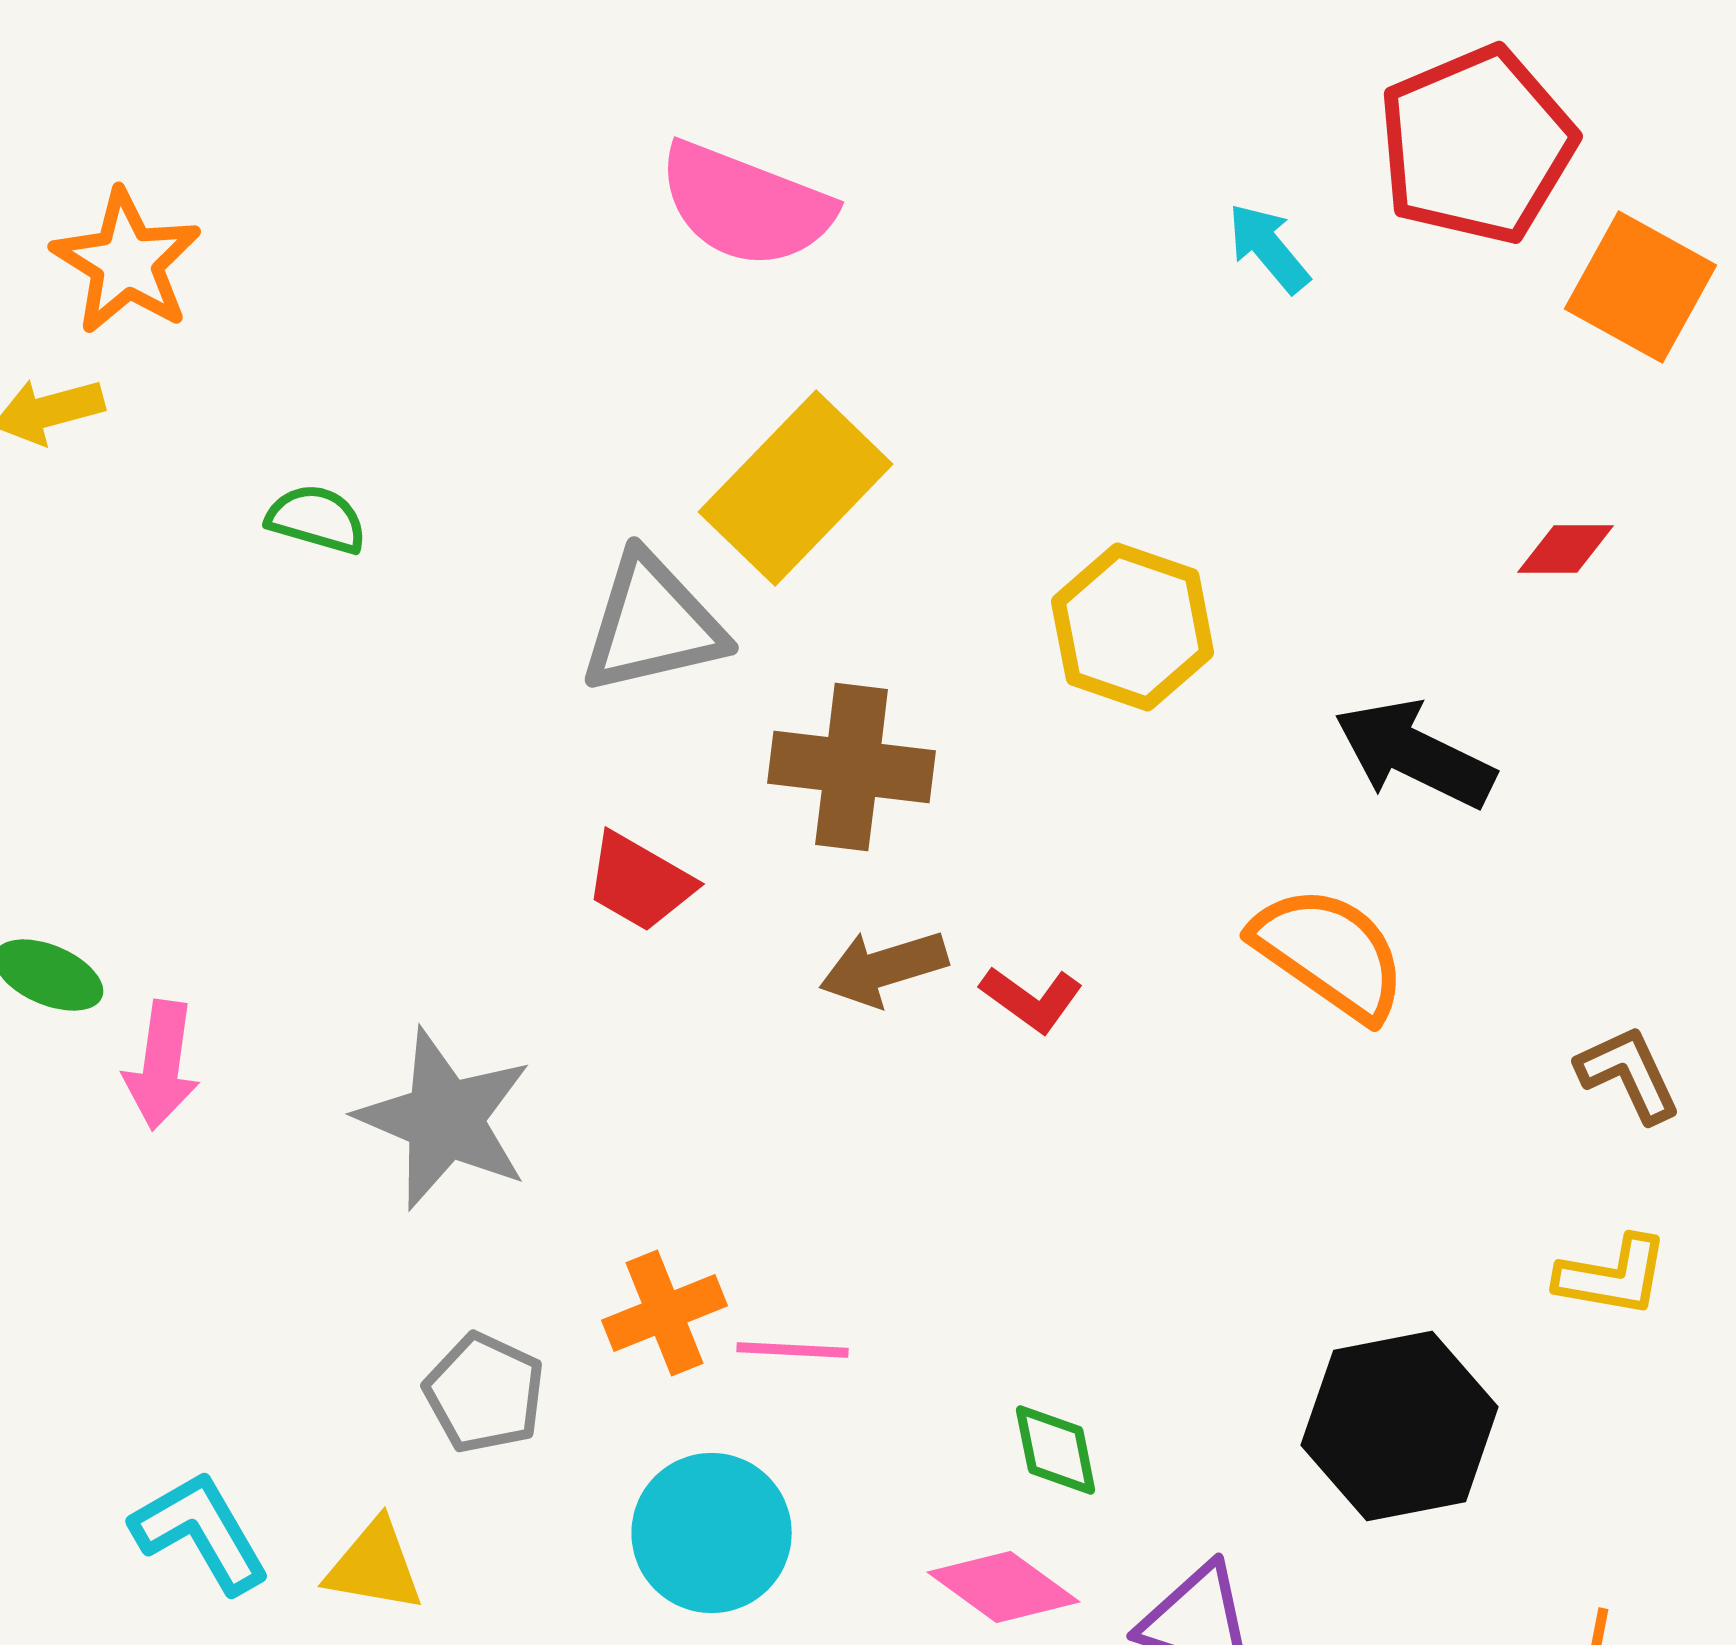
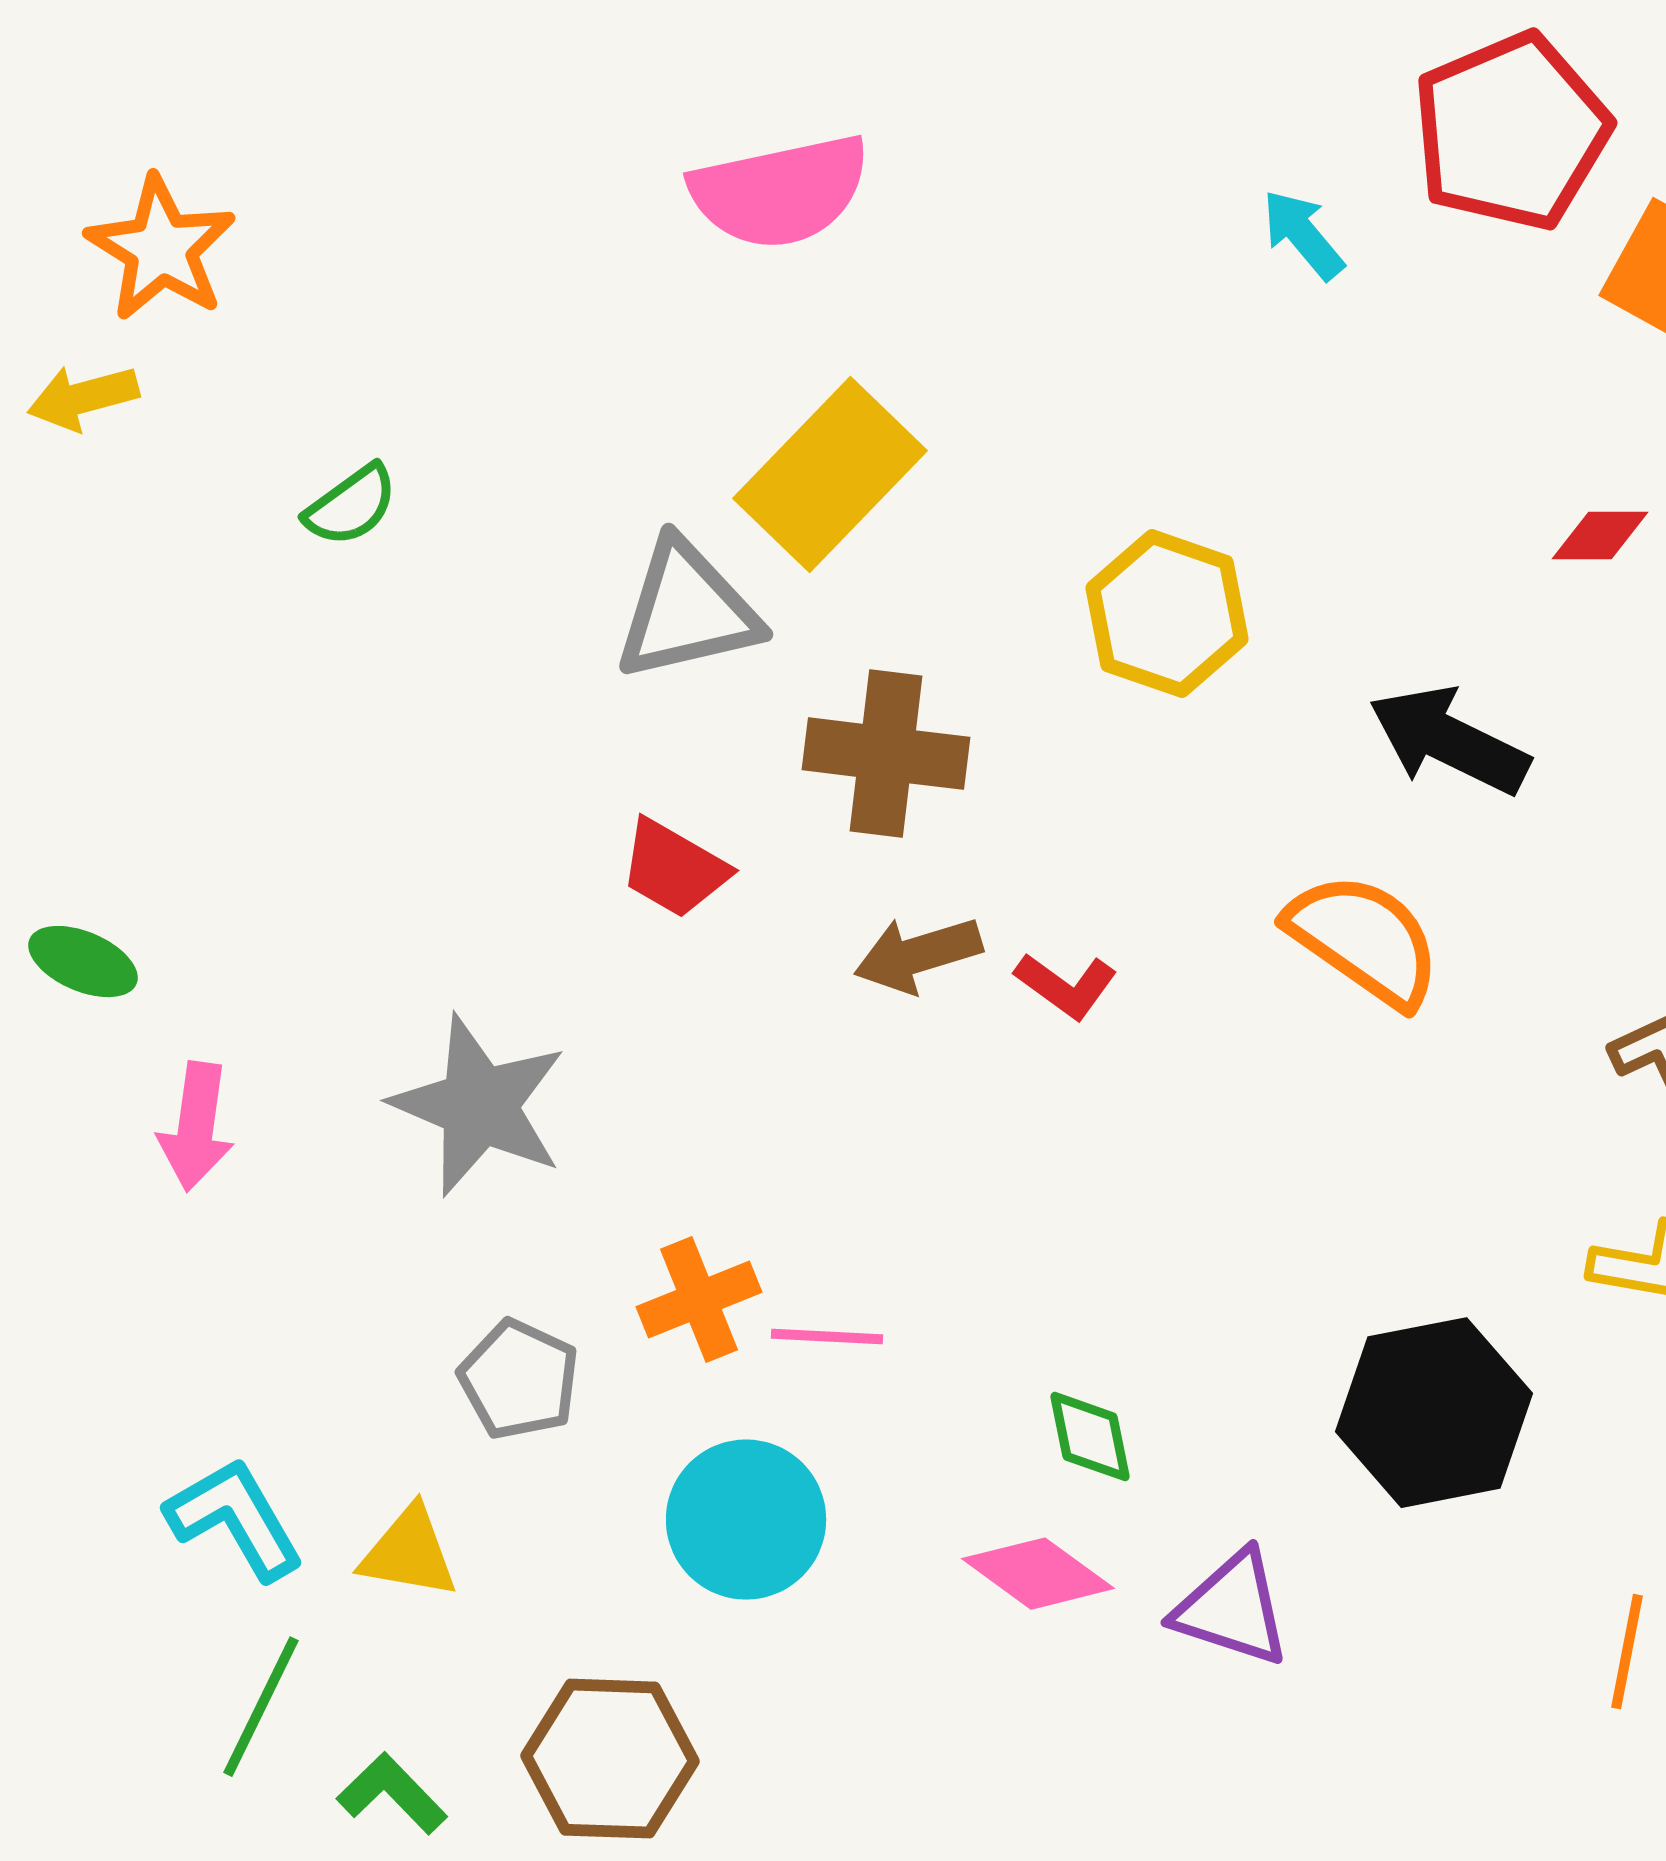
pink semicircle: (746, 205) -> (780, 192), turned -33
green semicircle: (317, 519) -> (351, 506), turned 128
pink arrow: (162, 1065) -> (196, 1127), moved

